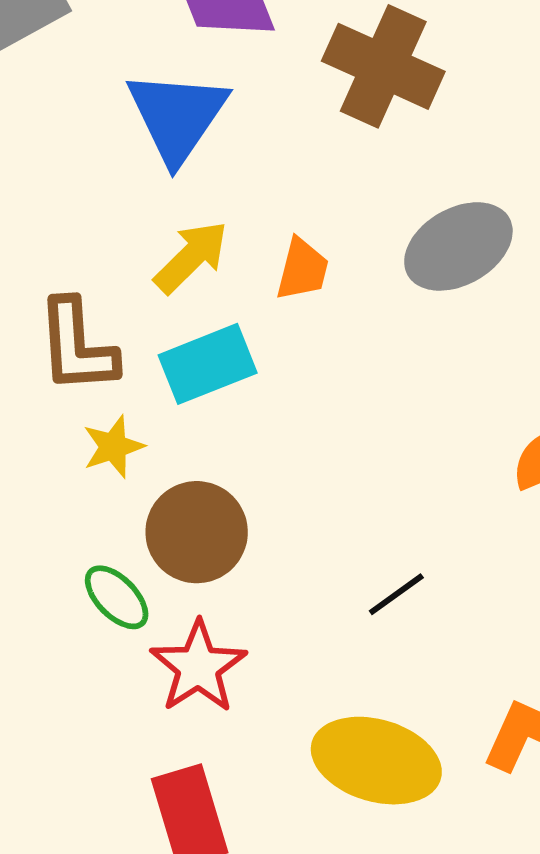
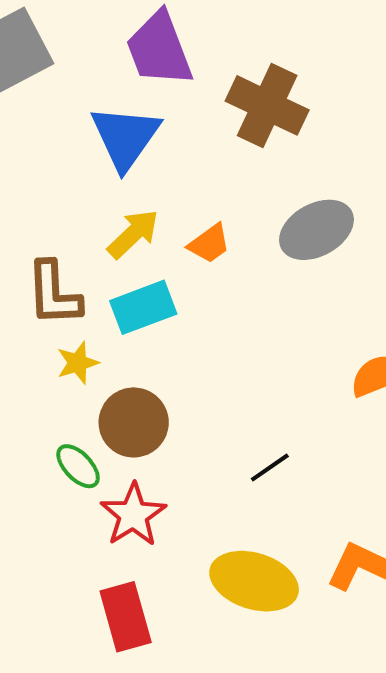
orange trapezoid: (302, 269) -> (209, 244), turned 39

